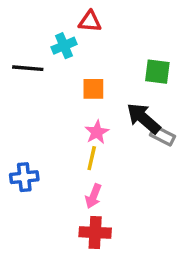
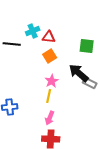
red triangle: (90, 21) -> (49, 37), moved
orange square: (93, 89) -> (50, 56), turned -32

